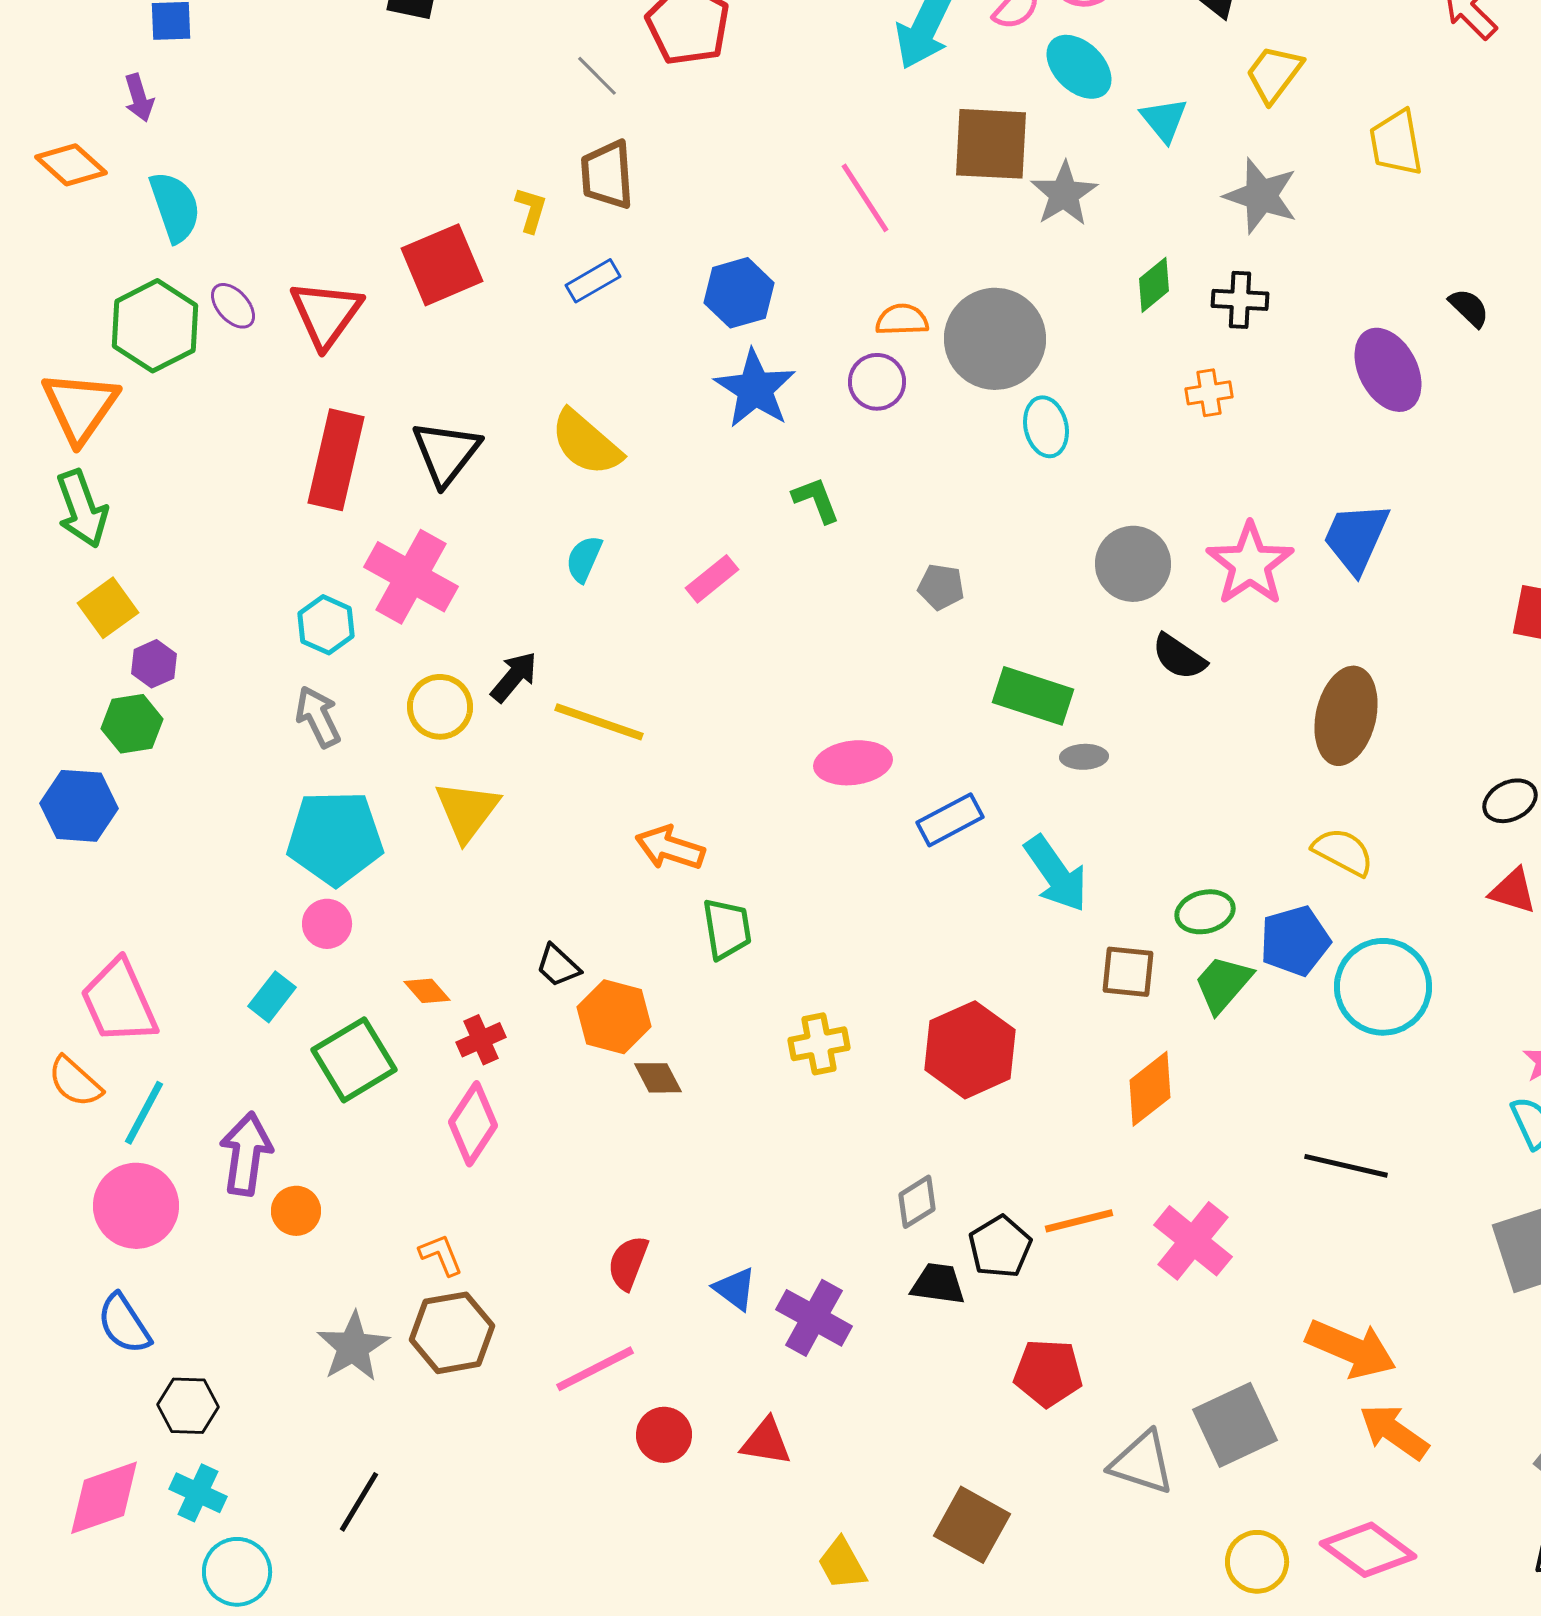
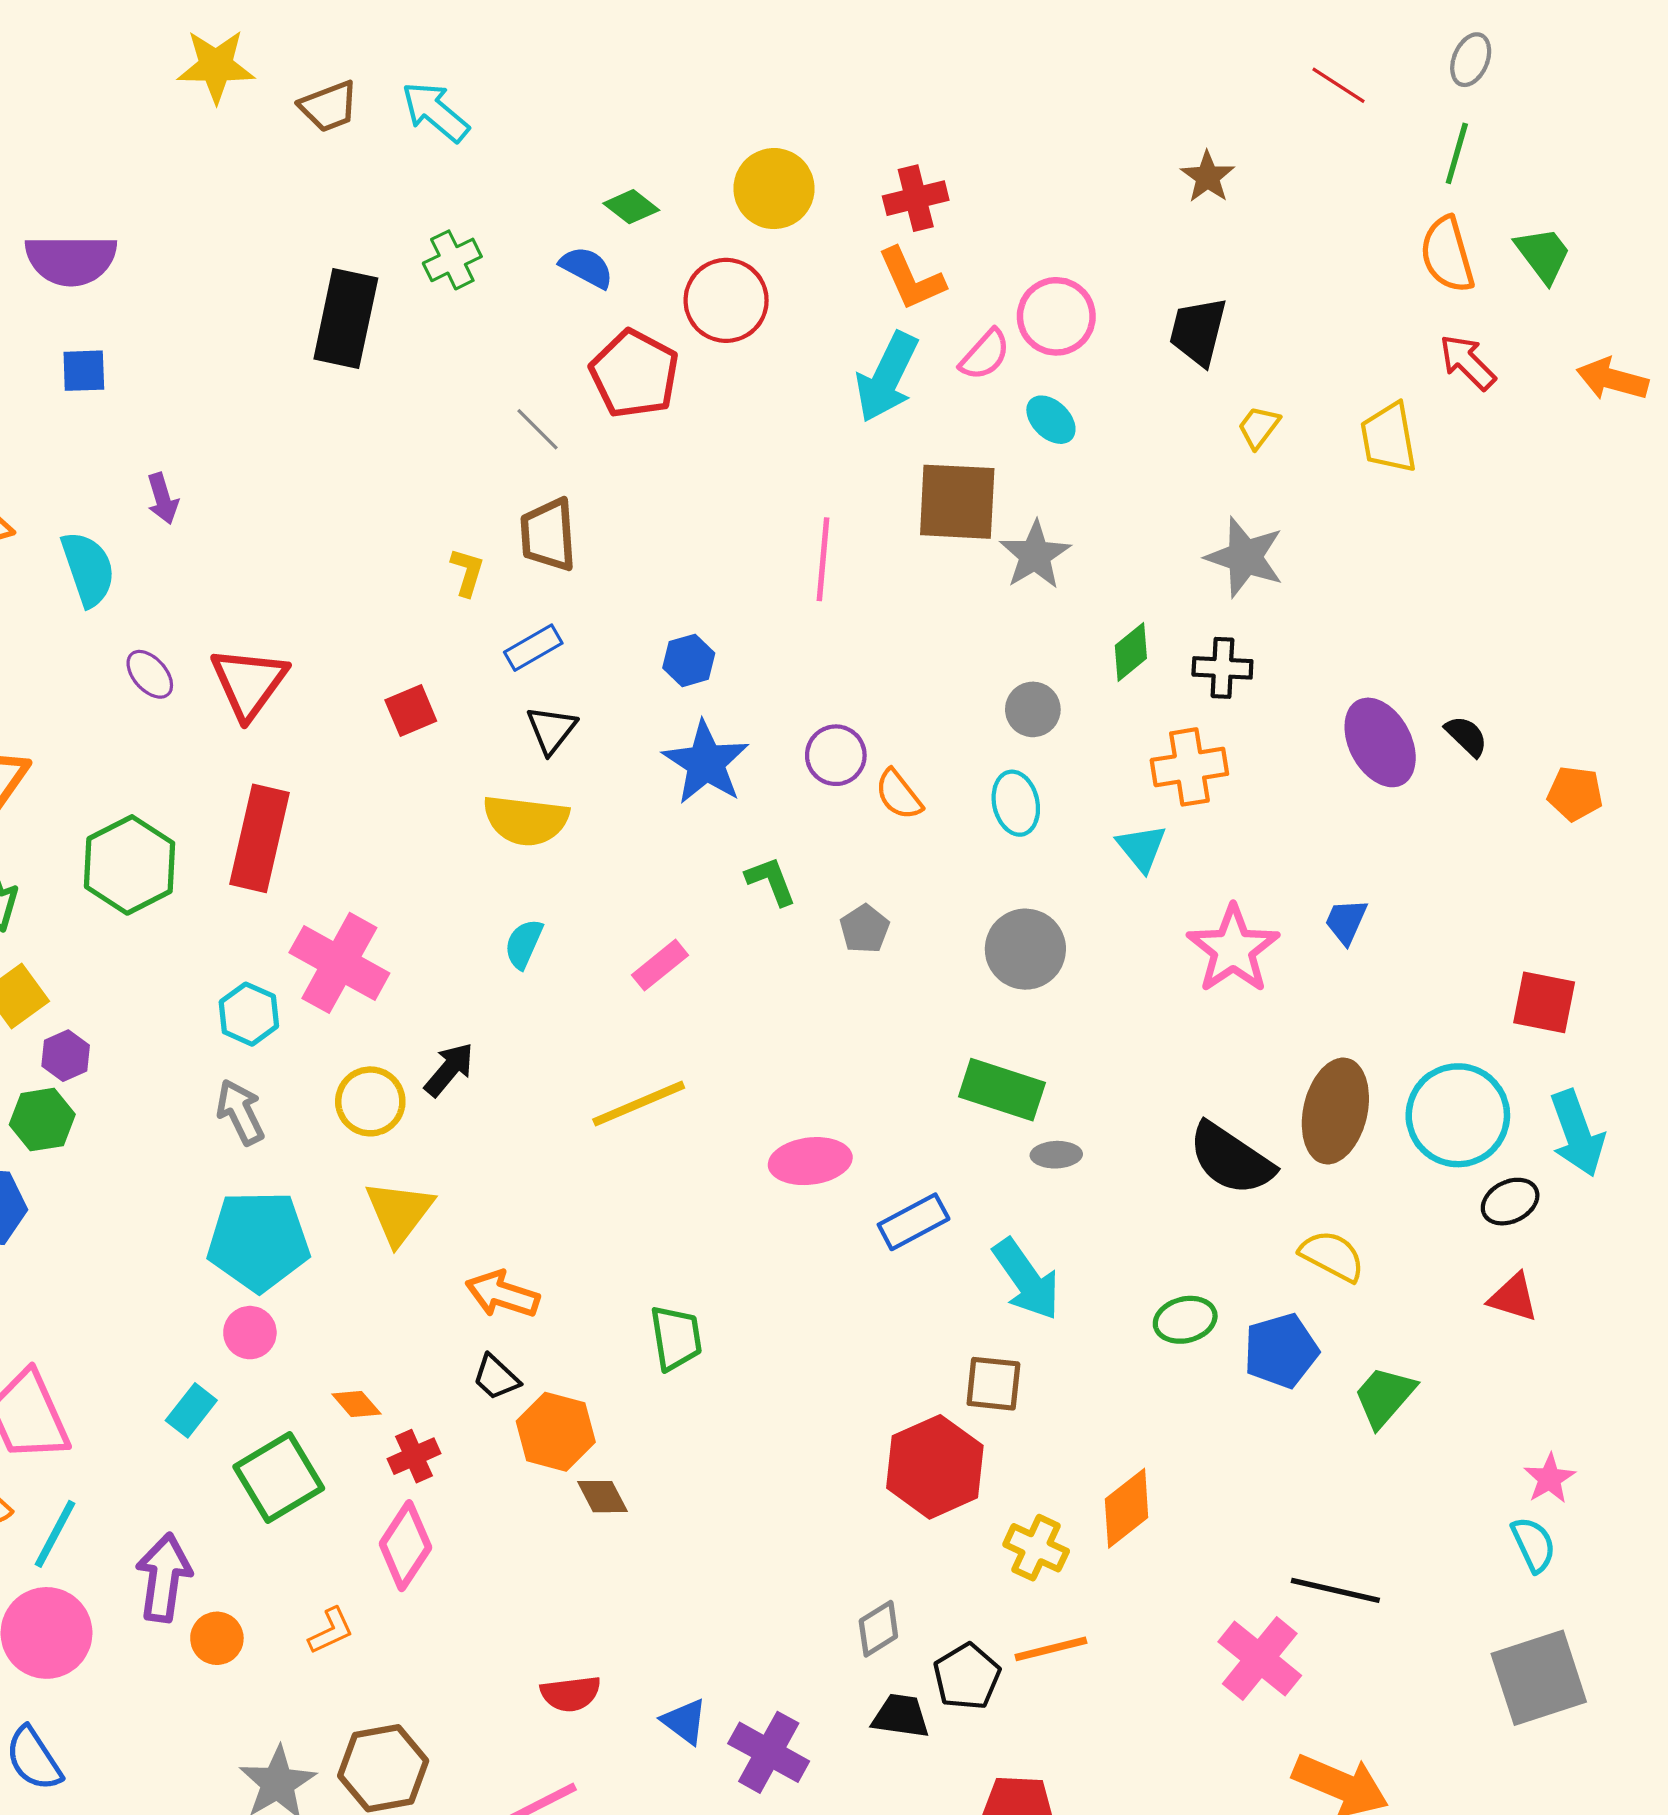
cyan ellipse: (1079, 67) -> (1051, 420), size x0.7
yellow trapezoid: (1274, 74) -> (1259, 427), size x0.7
purple arrow: (139, 98) -> (163, 499), moved
cyan triangle: (1164, 120) -> (1142, 848), moved
yellow trapezoid: (1396, 143) -> (1389, 438), moved
pink line: (865, 198) -> (823, 559), turned 38
red square: (442, 265) -> (411, 710), moved, size x0.6
blue hexagon: (739, 293) -> (689, 660), size x0.7
black semicircle: (1469, 308) -> (1466, 736), moved
orange semicircle: (902, 320) -> (899, 795), moved, turned -126
green hexagon: (155, 326) -> (130, 865), moved
gray circle: (995, 339) -> (1033, 709), moved, size x0.5
orange cross: (1209, 393) -> (1189, 767), size x1.5
yellow semicircle: (586, 443) -> (526, 820), turned -34
black triangle: (446, 453) -> (551, 730), moved, size x0.7
blue trapezoid: (1356, 538) -> (1346, 921), size x0.6
gray circle: (1133, 564) -> (1025, 949), moved
gray pentagon: (941, 587) -> (865, 929), moved, turned 30
black semicircle: (1179, 657) -> (1231, 1159), moved, size x1.5
yellow line: (599, 722) -> (639, 1104), moved, turned -42
orange arrow: (670, 848) -> (502, 1294), moved
brown square: (1128, 972) -> (993, 1384), moved
green trapezoid: (1223, 984) -> (1384, 1396), moved
cyan circle: (1383, 987) -> (1458, 1115), moved
yellow cross: (819, 1044) -> (1036, 1548), moved, turned 36
pink cross: (1193, 1241) -> (1260, 1659), moved
orange L-shape: (441, 1255) -> (331, 1631), moved, turned 87
red semicircle: (628, 1263) -> (571, 1694), turned -118

